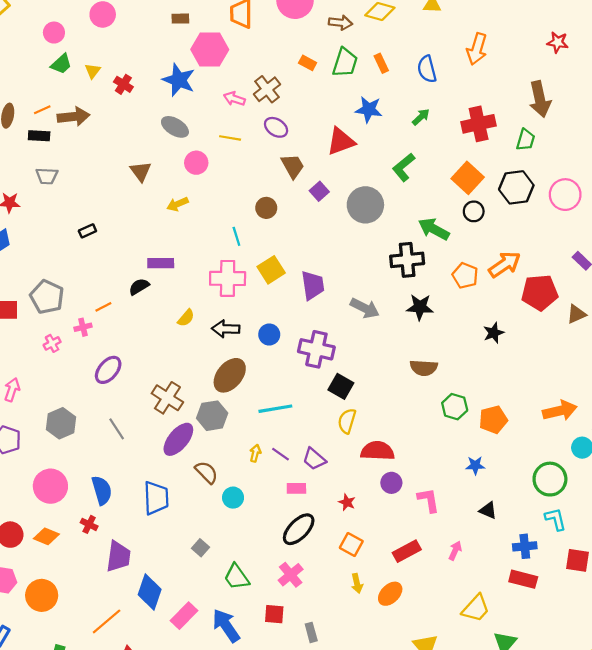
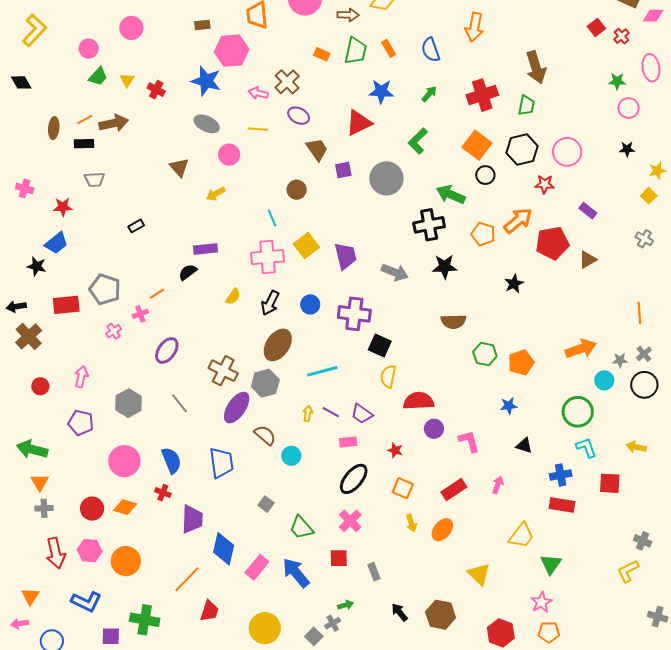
red star: (558, 42) -> (545, 184), moved
purple square: (319, 191) -> (343, 170), turned 36
black arrow: (226, 329) -> (270, 303), turned -60

